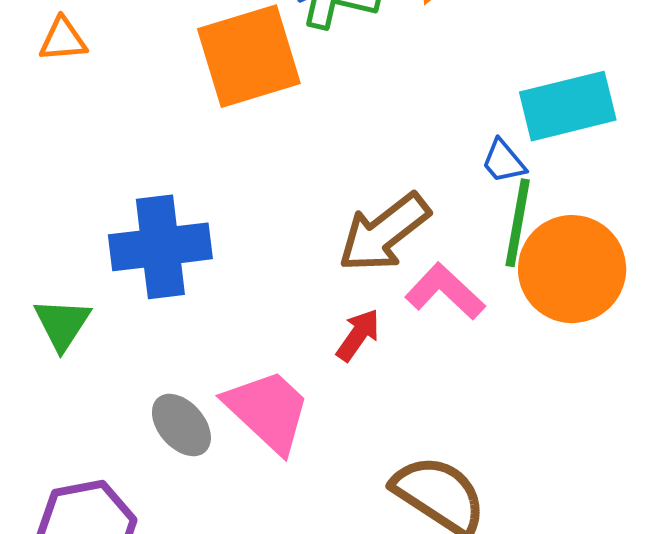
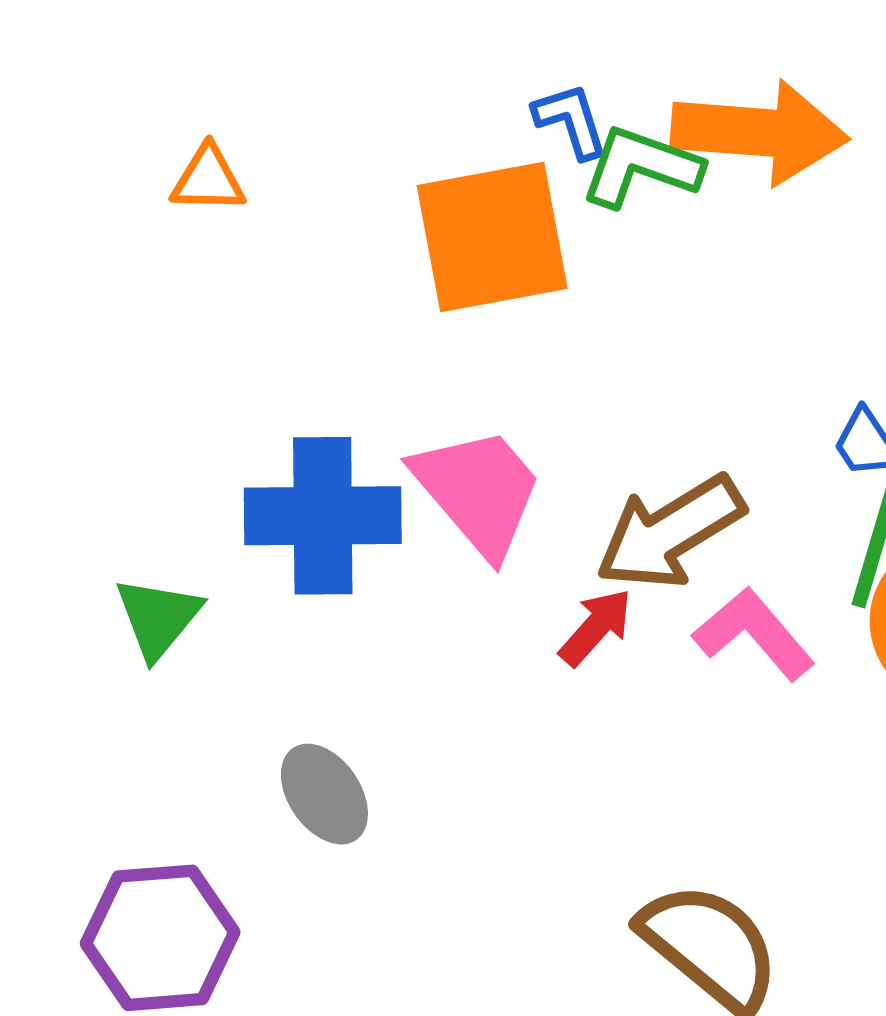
red arrow: (358, 335) -> (596, 627), moved
pink trapezoid: (268, 411) -> (478, 491), moved

